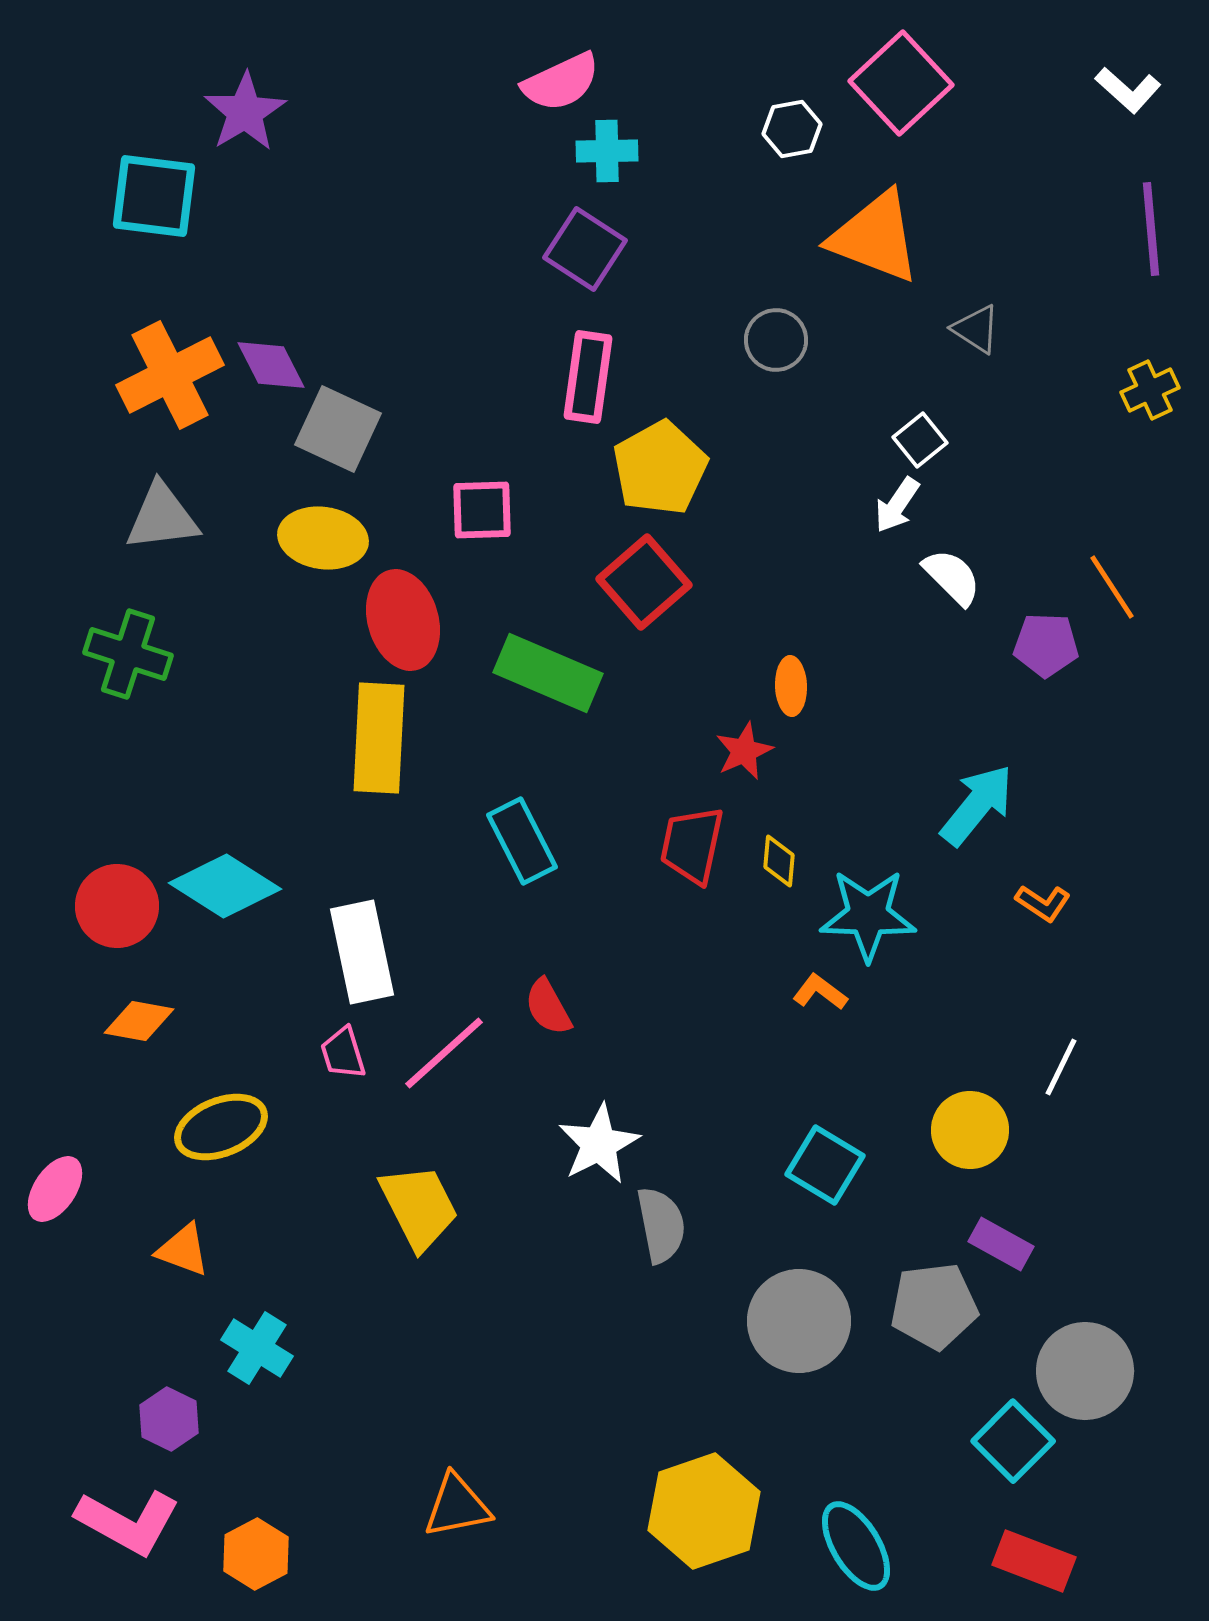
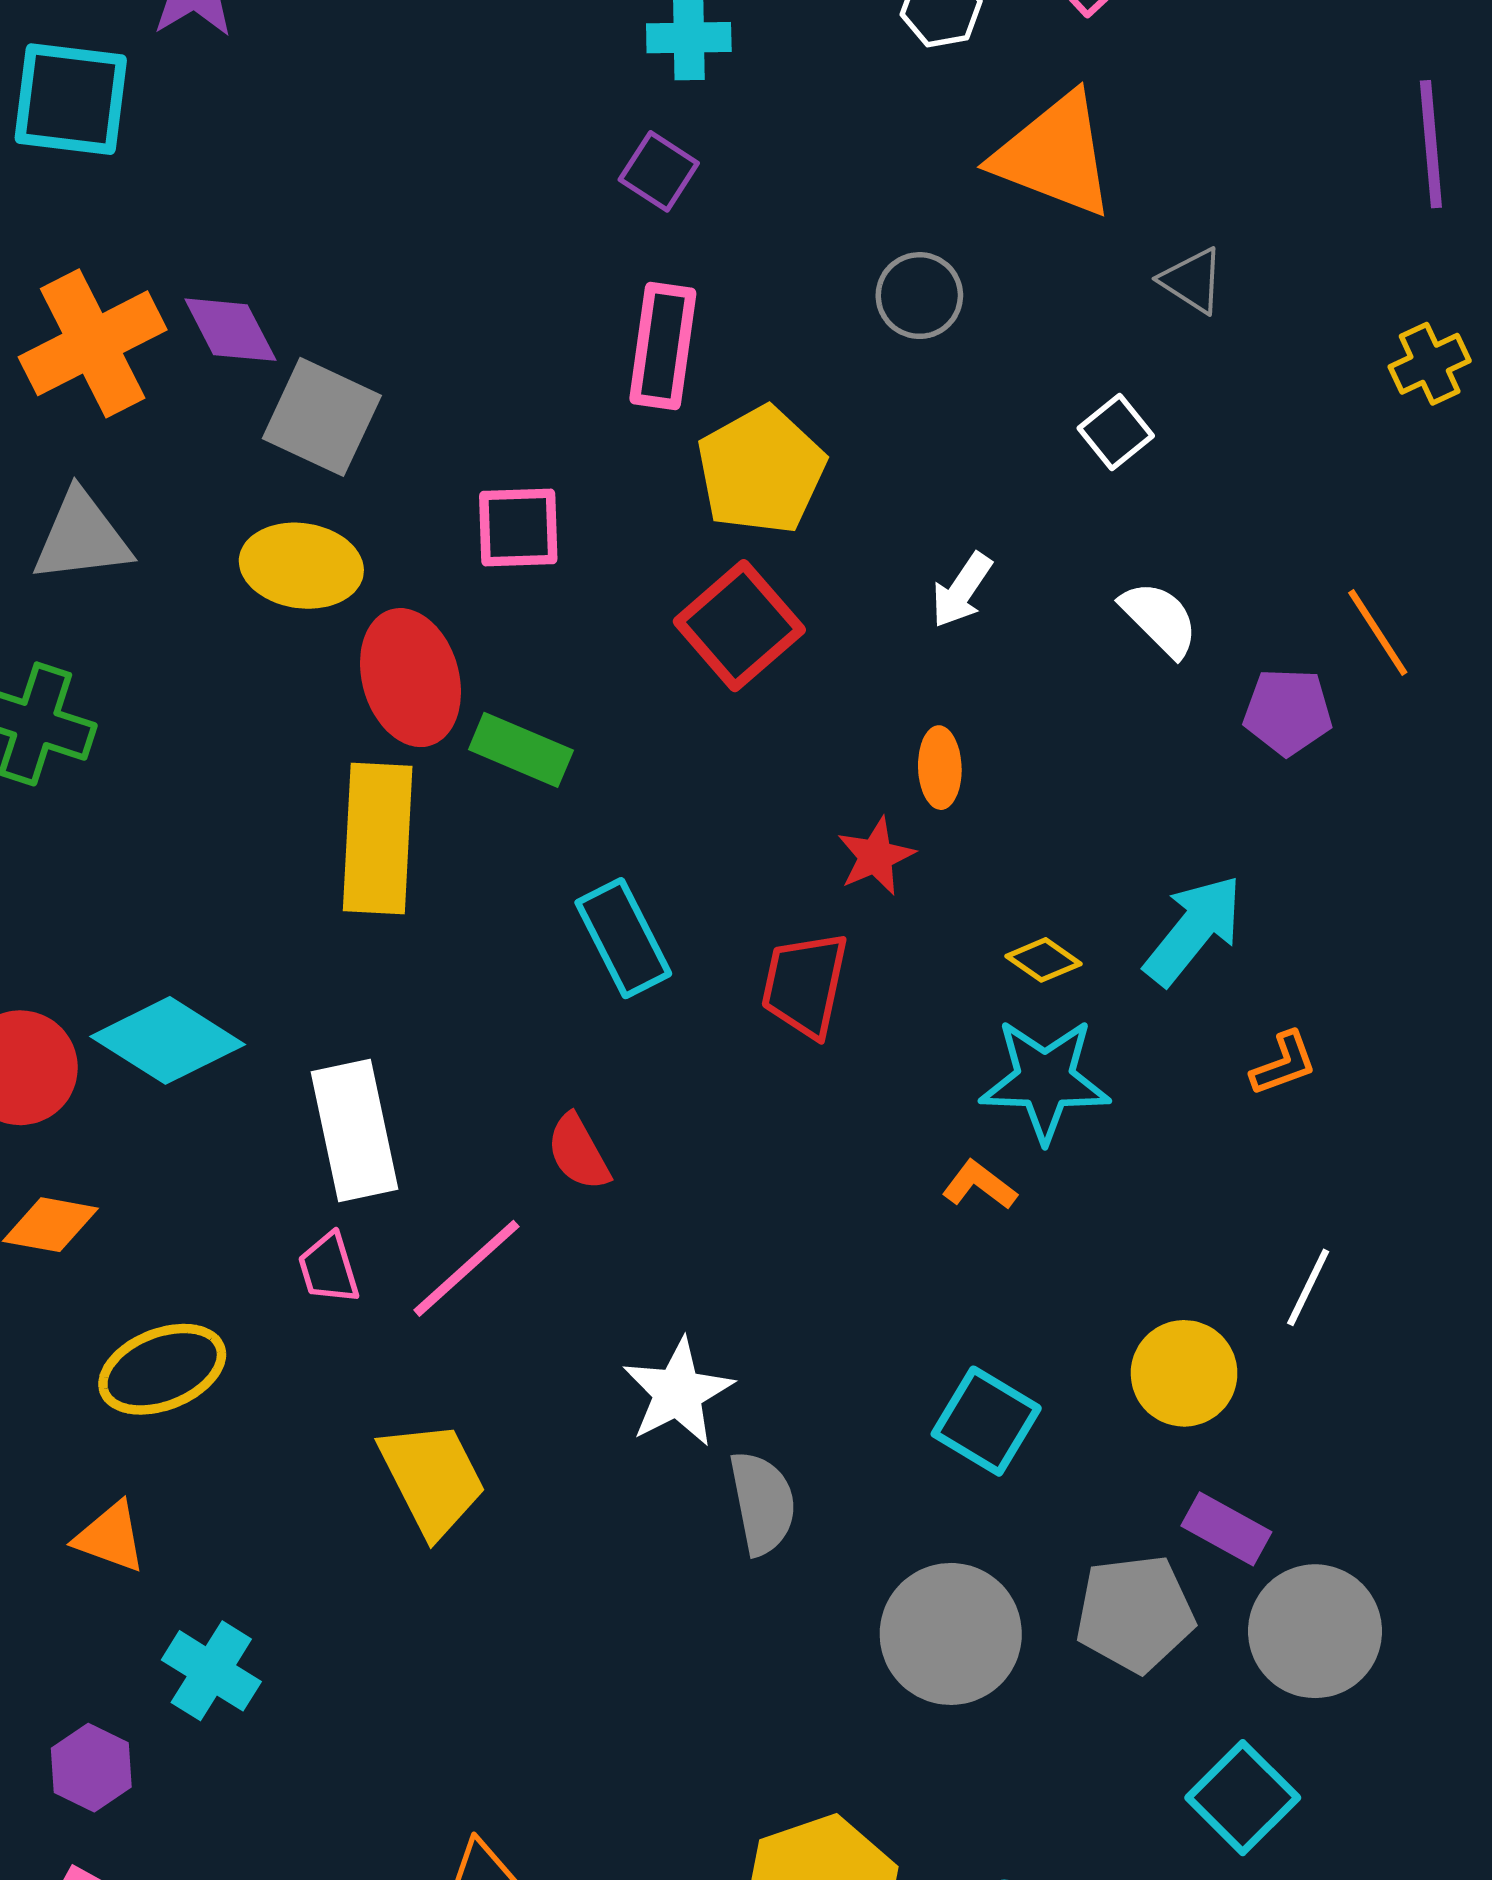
purple square: (585, 249) -> (659, 171), size x0.7
white arrow: (897, 505) -> (962, 590), moved
green rectangle: (548, 673) -> (521, 750), moved, size x0.7
cyan rectangle: (522, 841) -> (623, 938), moved
yellow diamond: (779, 861) -> (1044, 960), moved, turned -60
orange L-shape: (1043, 903) -> (1284, 1064), turned -54
red semicircle: (548, 1007) -> (578, 1152), moved
gray circle: (1085, 1371) -> (1315, 1631), moved

